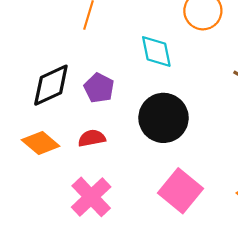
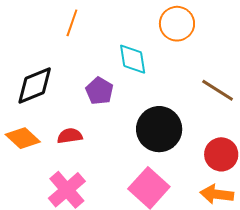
purple pentagon: (99, 88) -> (99, 91), moved
black circle: (163, 118) -> (159, 129), moved

